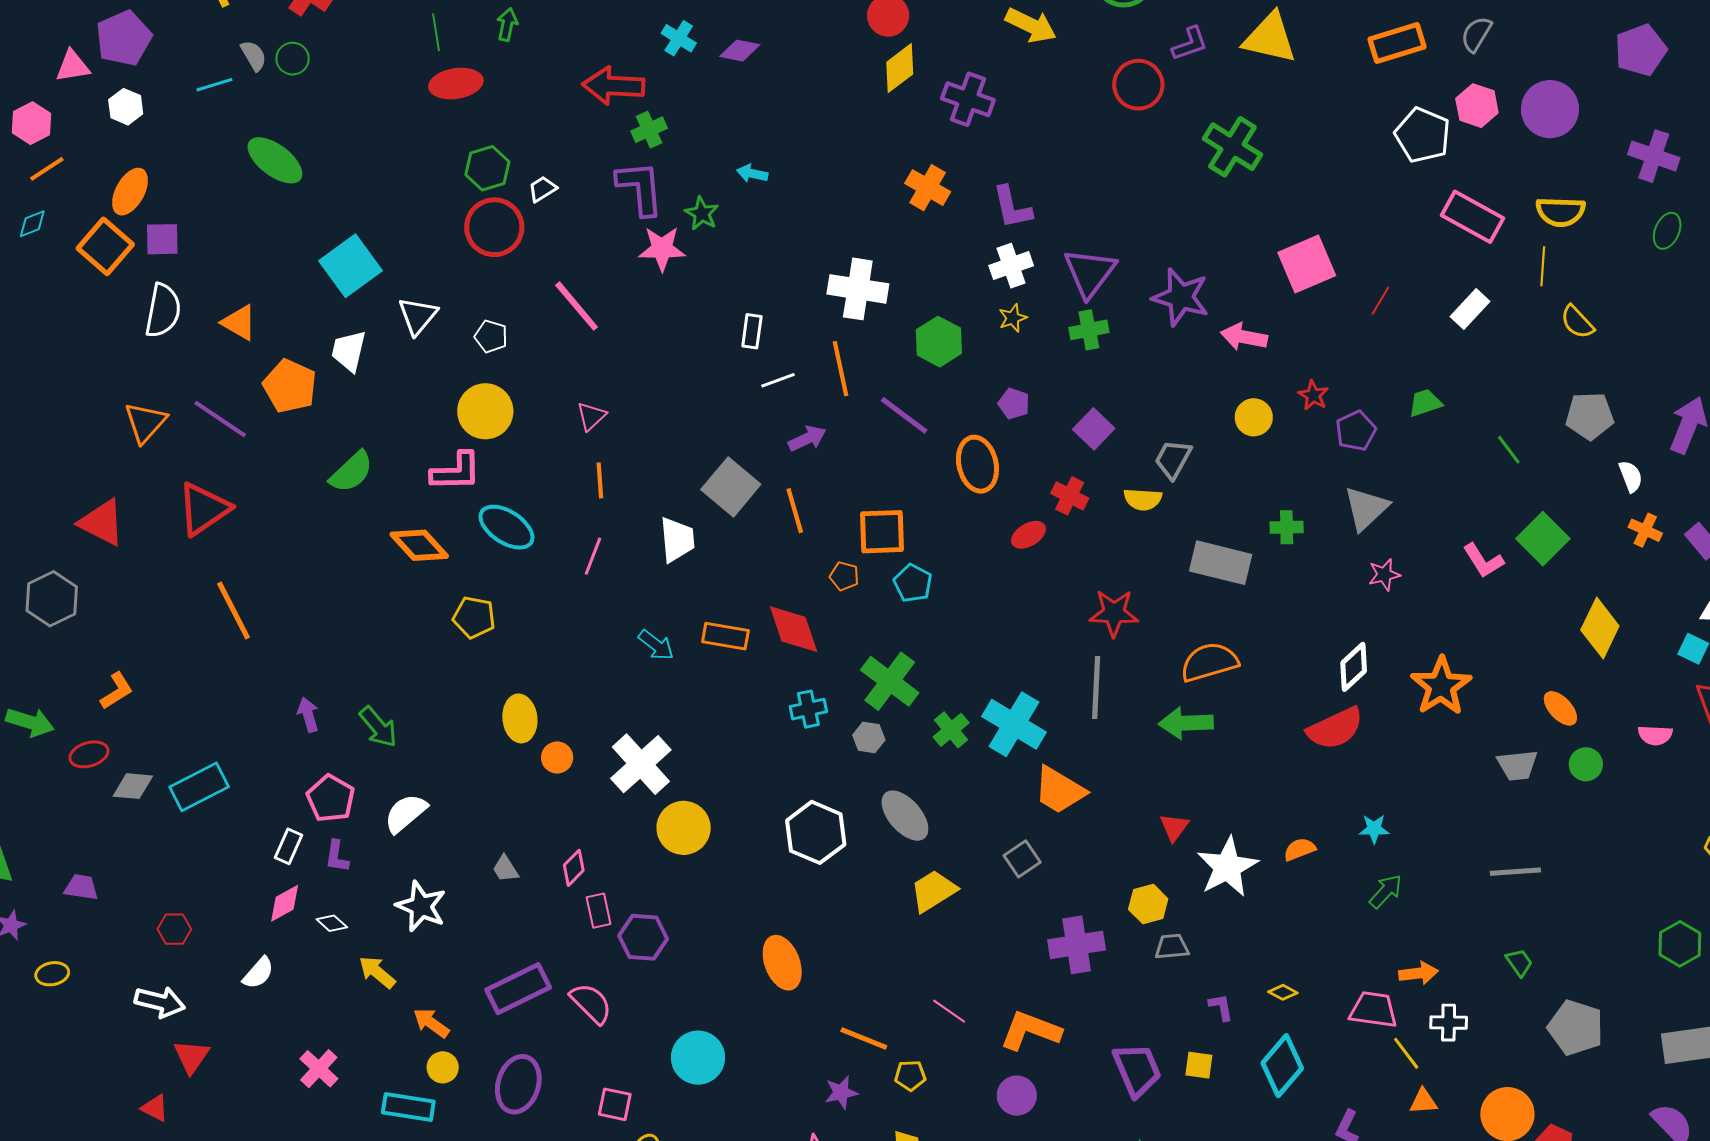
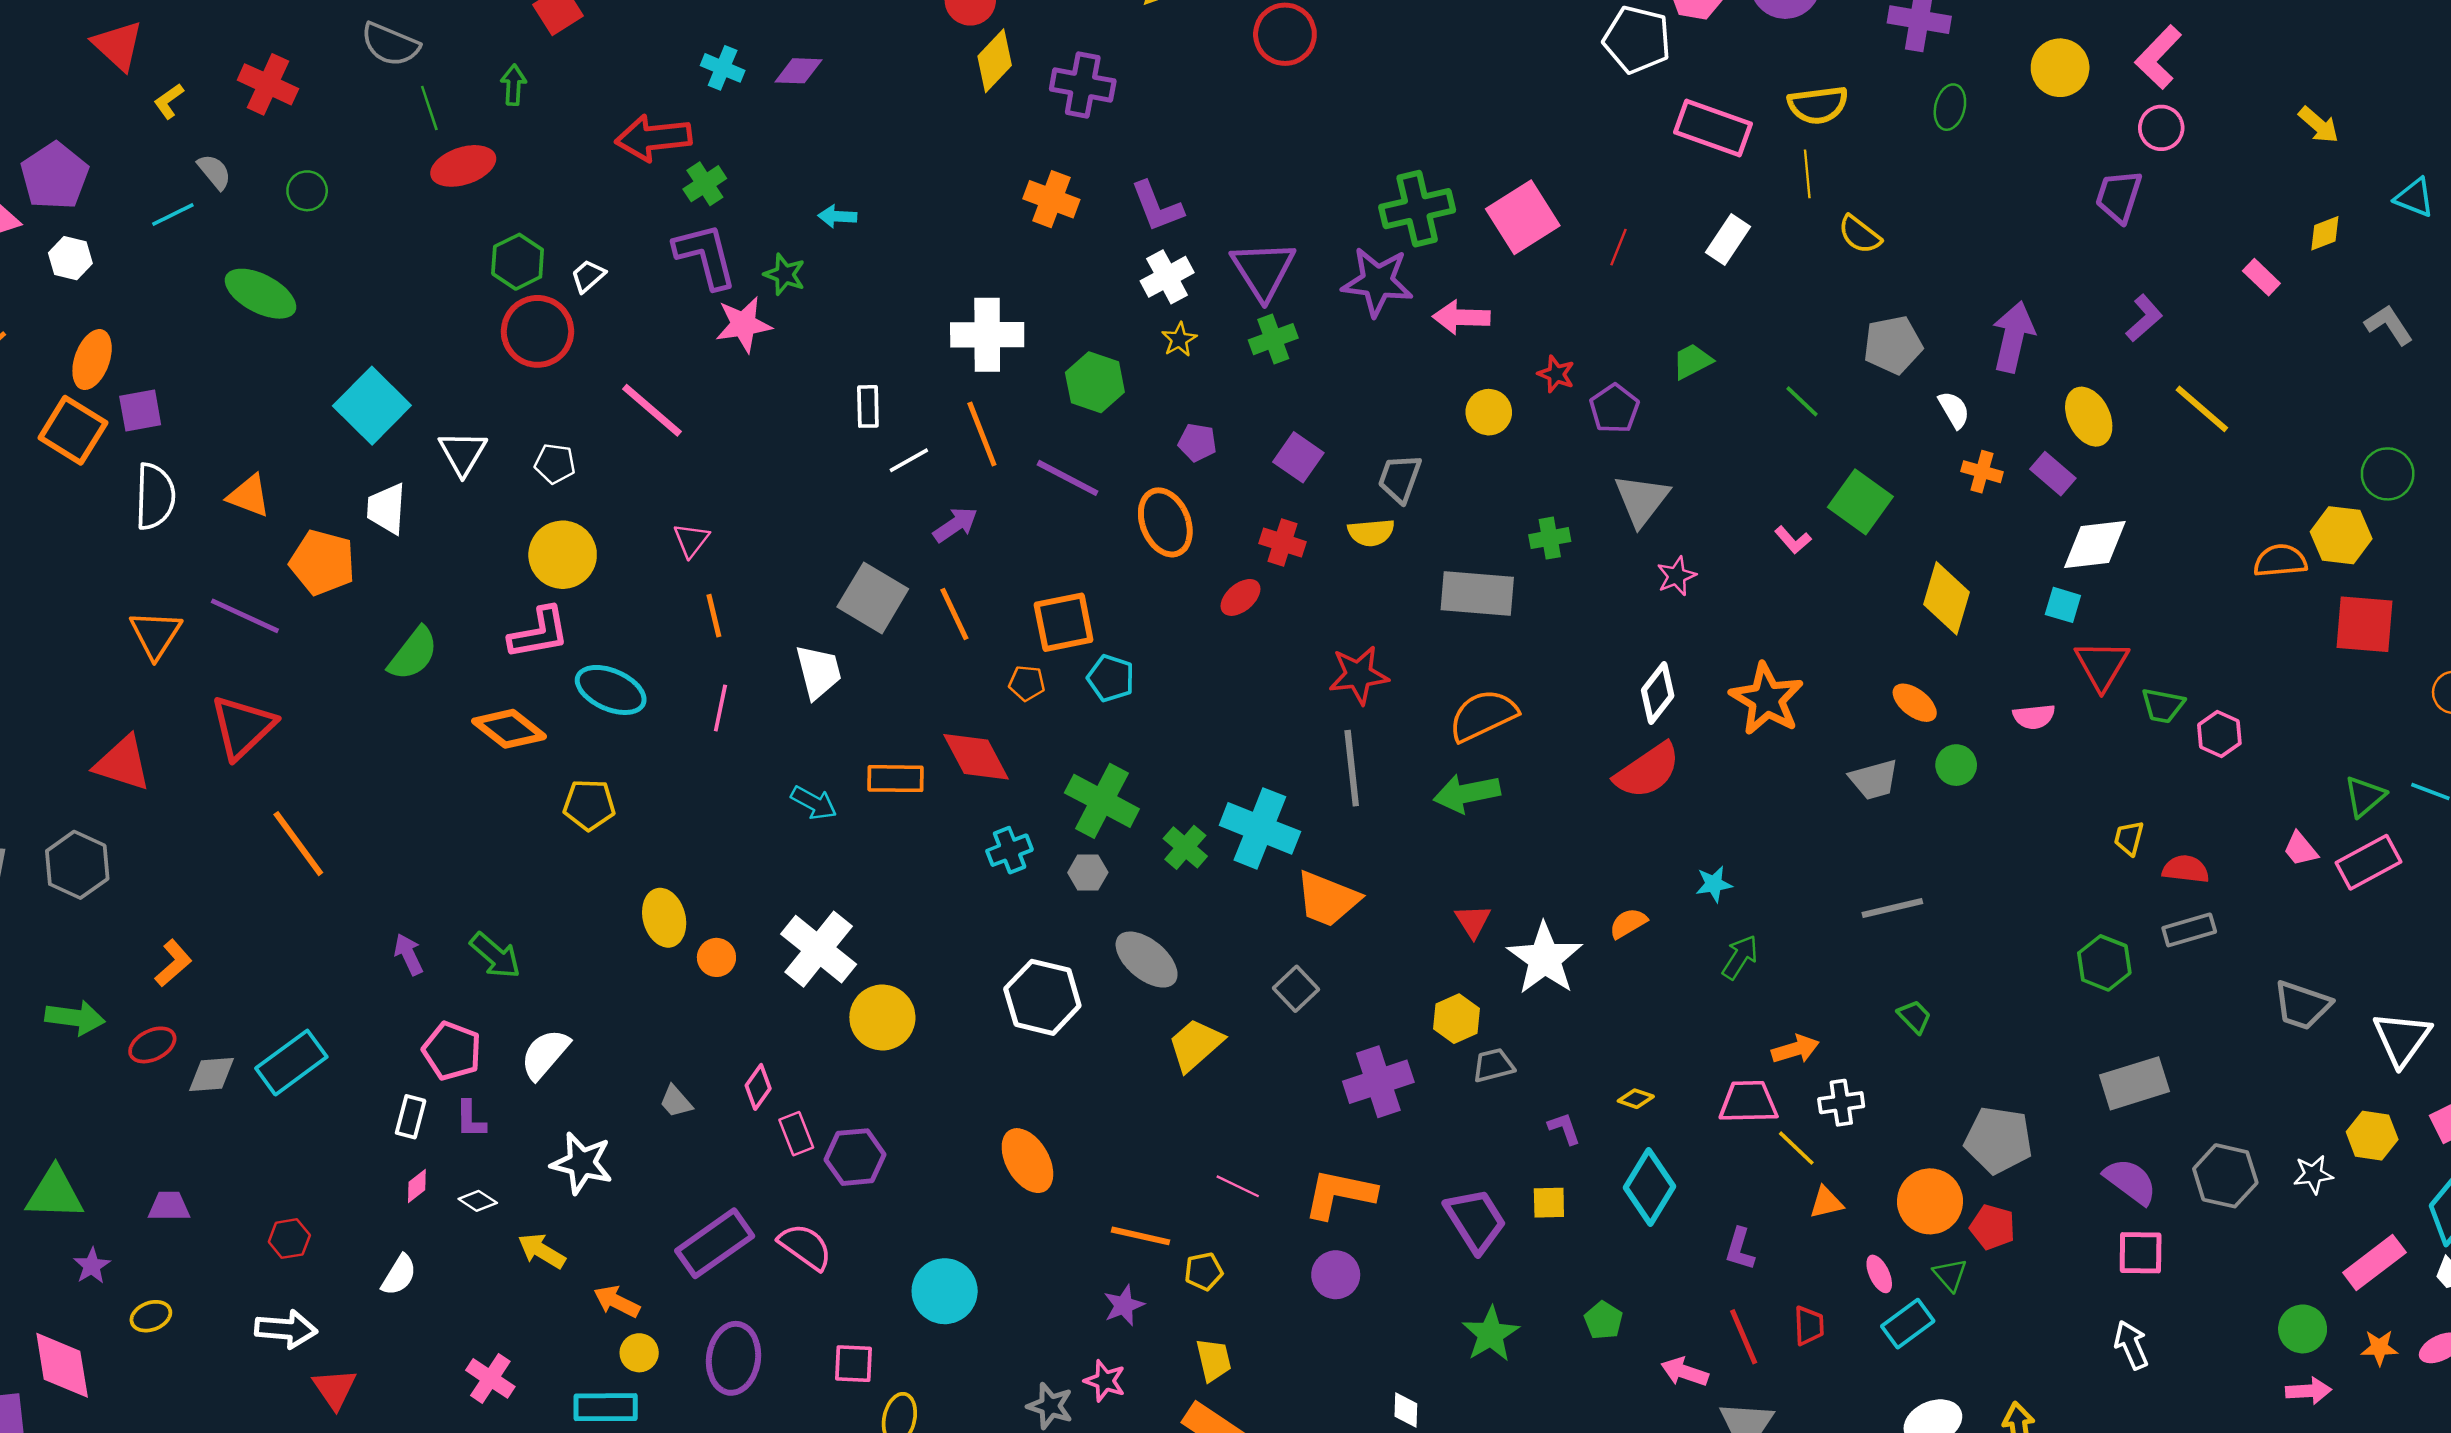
green circle: (293, 59) -> (307, 191), moved
green cross: (1232, 147) -> (1417, 209), moved, turned -36
pink L-shape: (1483, 561) -> (1793, 540), size x0.7
pink diamond: (285, 903) -> (417, 1186), size x0.7
gray pentagon: (1576, 1028) -> (1999, 1140), moved

